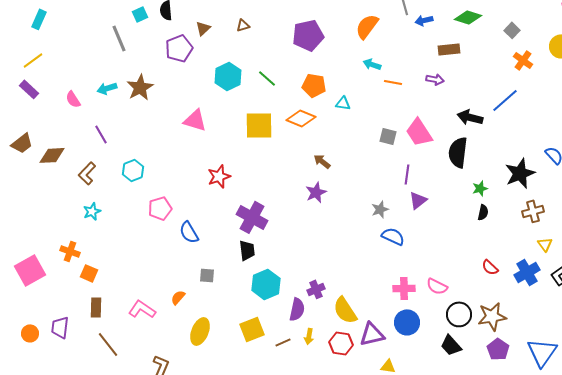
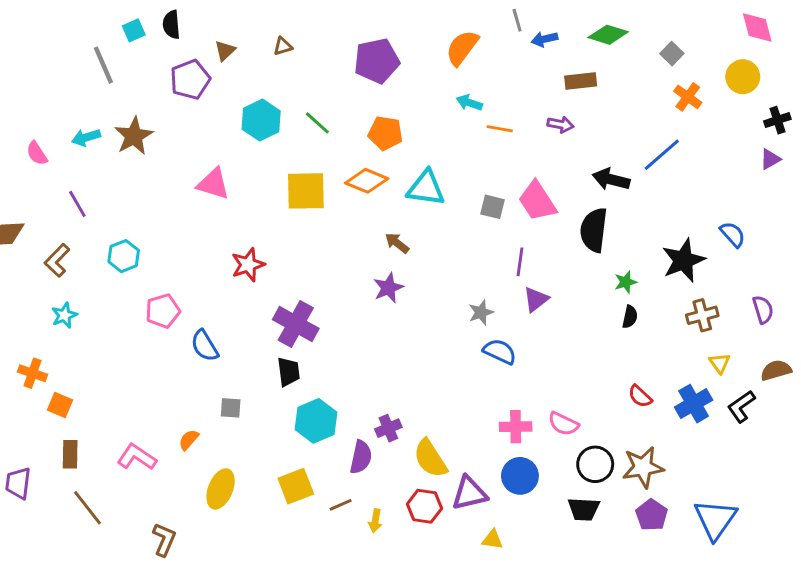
cyan triangle: (343, 103) -> (426, 188), moved, size x1.8
yellow arrow: (309, 336) -> (375, 521), moved
black trapezoid: (451, 345) -> (584, 509), turned -45

